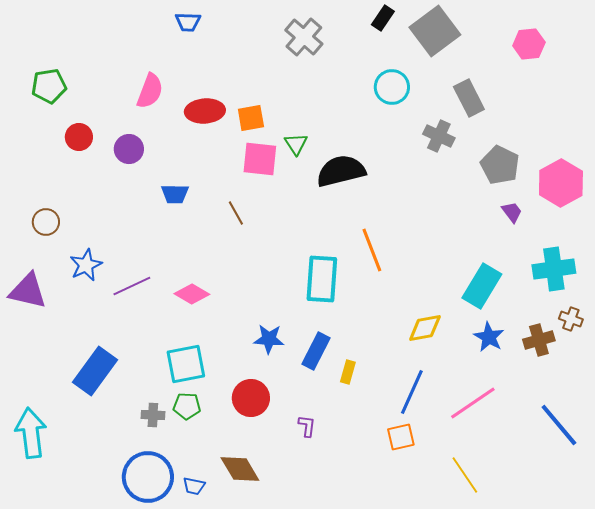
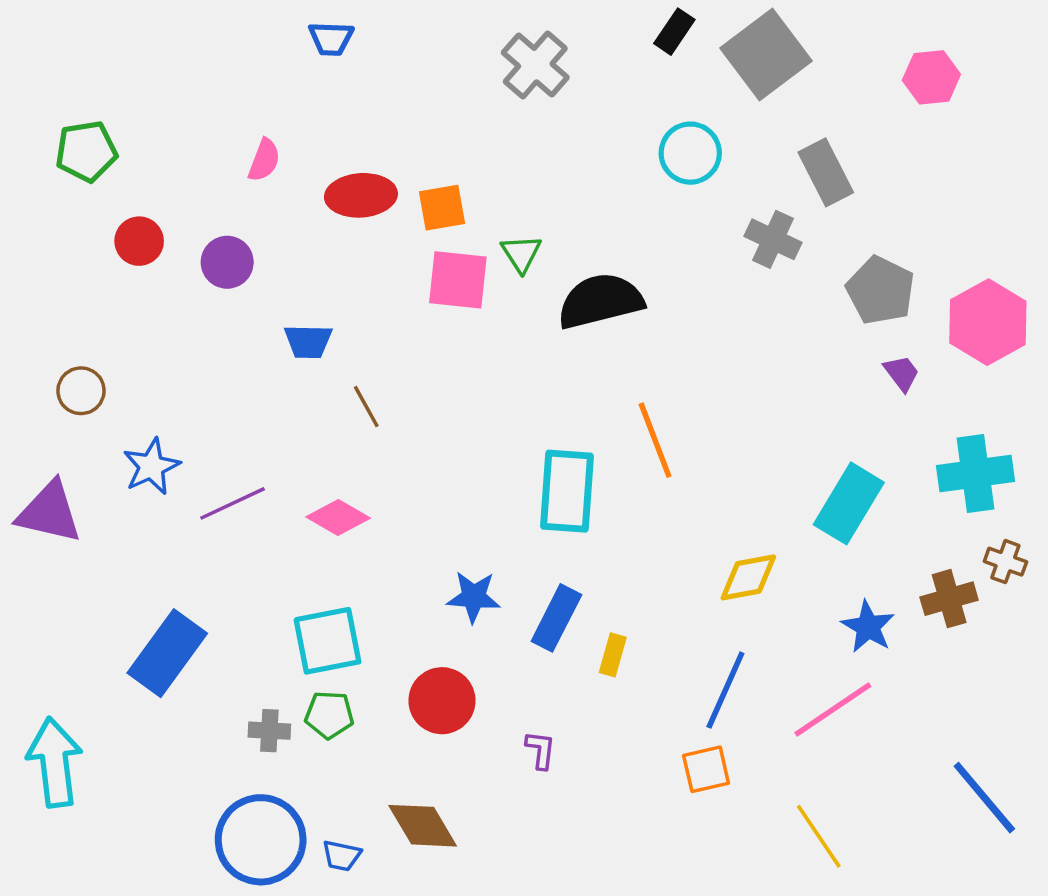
pink semicircle: (150, 91) -> (264, 160), size x0.7
brown line: (236, 213) -> (366, 407), moved
blue star: (489, 337) -> (868, 627), moved
blue line: (559, 425) -> (984, 798), moved

